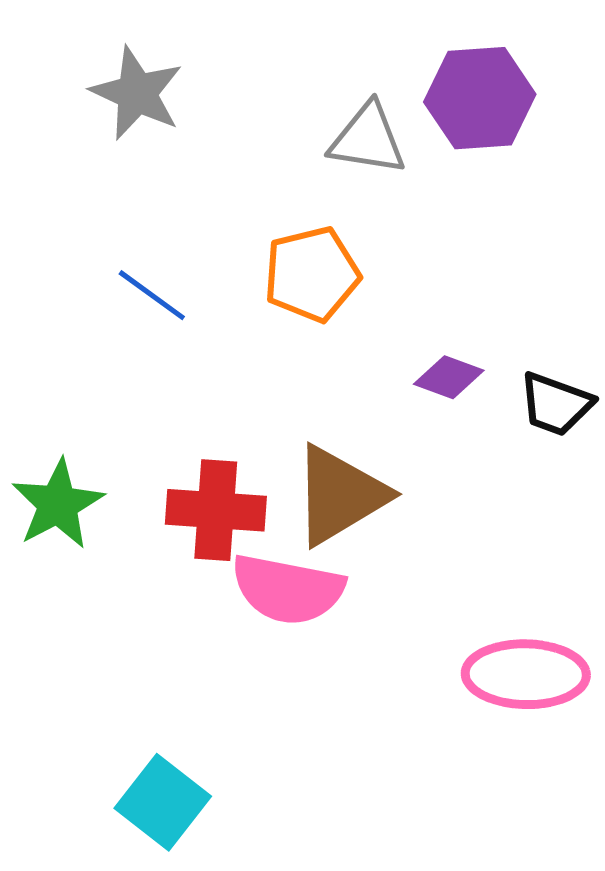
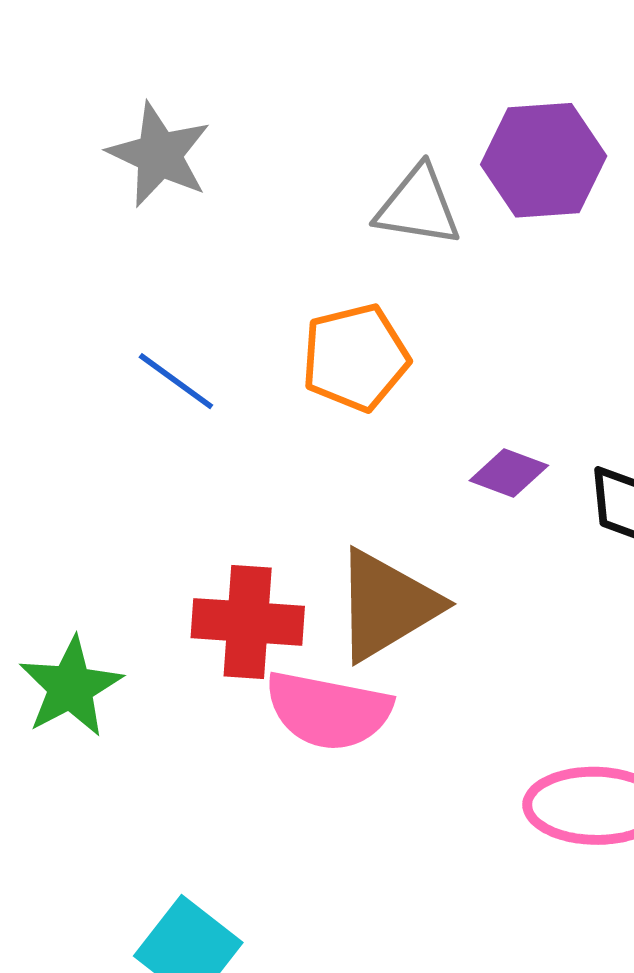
green star: (58, 504) -> (71, 687), moved

